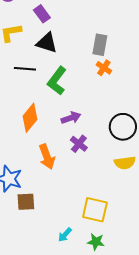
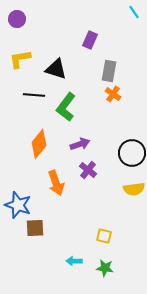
purple rectangle: (42, 14) -> (90, 40), moved, turned 60
yellow square: (95, 210) -> (104, 236), size x0.6
cyan arrow: (65, 235) -> (74, 261), turned 49

